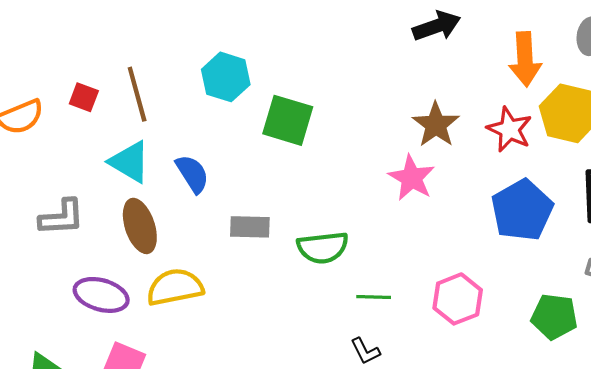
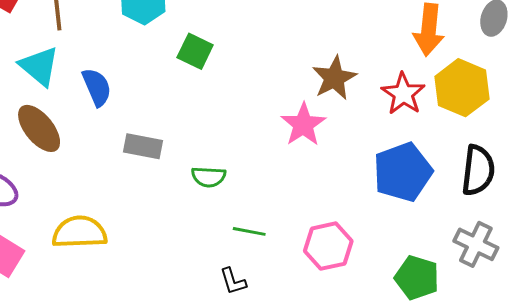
green square: (288, 120) -> (195, 51), size x0.7
brown ellipse: (140, 226) -> (39, 128), turned -30
green semicircle: (323, 248) -> (209, 177), size x0.7
yellow semicircle: (175, 287) -> (80, 232), moved

